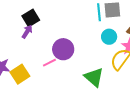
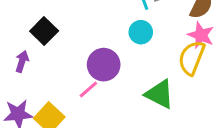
purple arrow: (27, 32) -> (22, 61), moved
cyan circle: (109, 37) -> (141, 32), moved

